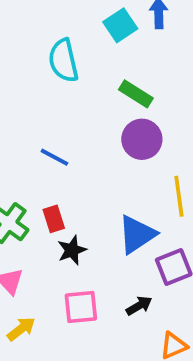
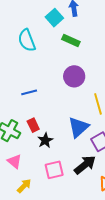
green rectangle: (136, 94) -> (71, 41), moved
blue line: (54, 157) -> (29, 92), turned -35
black arrow: (139, 306) -> (85, 165), size x1.6

